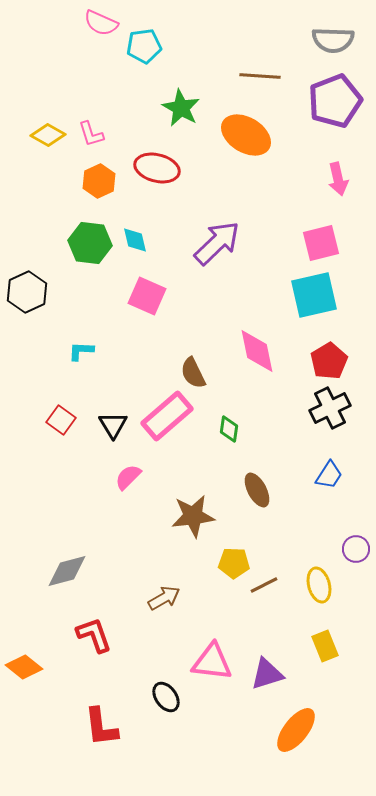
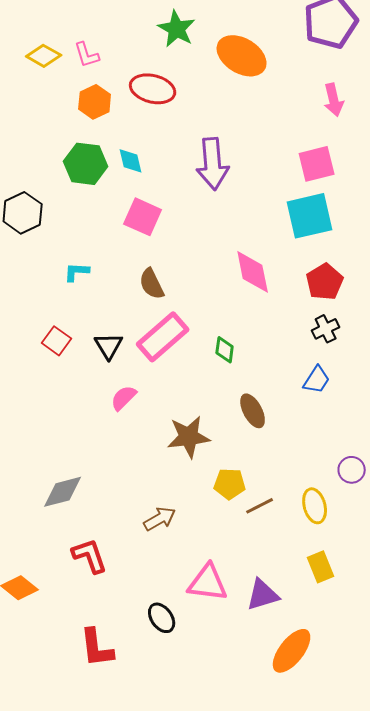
purple arrow: (217, 243) -> (213, 164), turned 129
brown semicircle: (193, 373) -> (152, 284), moved
black cross: (330, 408) -> (326, 329), size x0.7
blue trapezoid: (329, 475) -> (317, 380), moved

